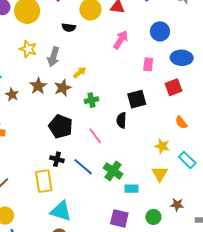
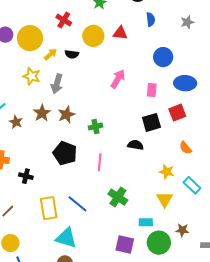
pink arrow: (121, 40) -> (118, 79), moved
yellow arrow: (80, 72) -> (51, 54), moved
black square: (137, 99) -> (151, 122), moved
black semicircle: (121, 120) -> (136, 145), moved, turned 98
pink line: (95, 136) -> (100, 162), turned 42
black cross: (57, 159) -> (26, 176), moved
blue line: (83, 167) -> (77, 204), moved
cyan rectangle: (132, 189) -> (146, 222), moved
green circle: (153, 217) -> (159, 243), size x1.5

